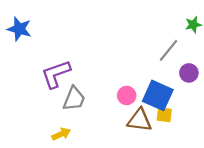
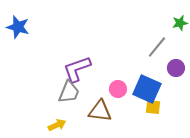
purple L-shape: (56, 74) -> (77, 69), moved
brown triangle: (140, 120) -> (100, 111), moved

